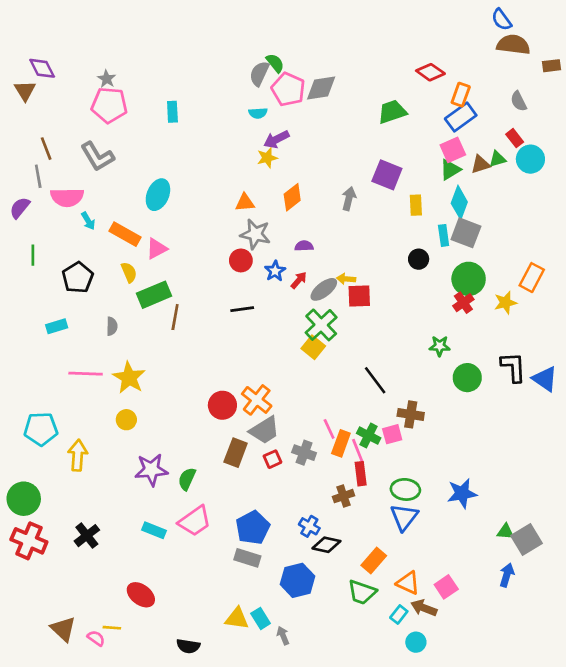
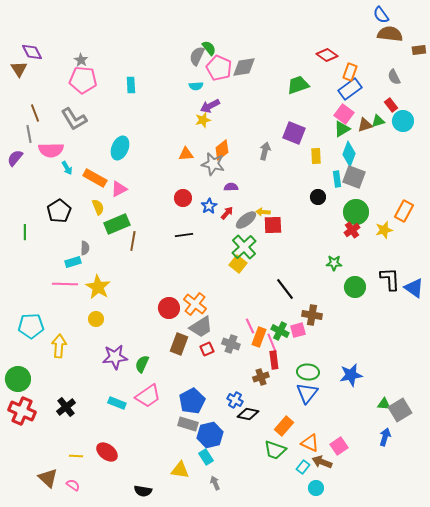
pink square: (453, 150) -> (344, 114), turned -30
gray star: (255, 234) -> (213, 164), moved
green line: (33, 255) -> (25, 232), moved
cyan rectangle: (57, 326) -> (73, 262), moved
blue hexagon: (297, 580) -> (210, 435), moved
cyan rectangle: (261, 618) -> (206, 457), moved
yellow line: (112, 628) -> (76, 456), moved

